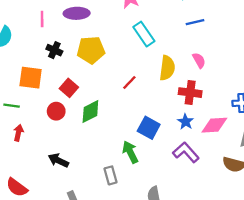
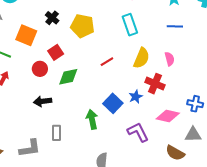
blue star: (185, 122) -> (136, 97), moved
black arrow: (58, 160) -> (43, 101), moved, turned -48
gray rectangle: (111, 175) -> (57, 133), moved

